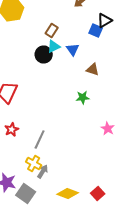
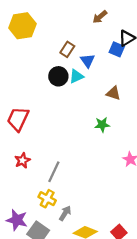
cyan triangle: (54, 46) -> (76, 76), moved
blue triangle: (73, 50) -> (88, 61), moved
gray arrow: (43, 172) -> (65, 213), moved

